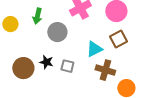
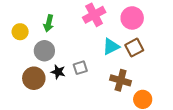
gray circle: (57, 32) -> (44, 51), moved
cyan triangle: (94, 49) -> (111, 47), moved
gray square: (67, 66) -> (80, 68), moved, turned -32

